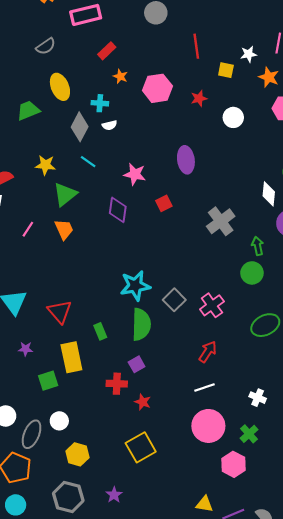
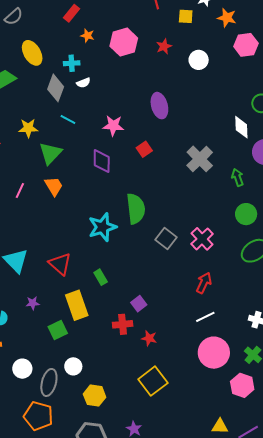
green circle: (252, 273) -> (246, 214), moved
cyan star: (135, 286) -> (102, 227), moved
green semicircle: (141, 324) -> (136, 209), moved

